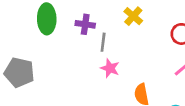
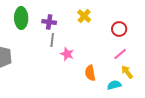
gray line: (103, 42) -> (52, 40), moved

